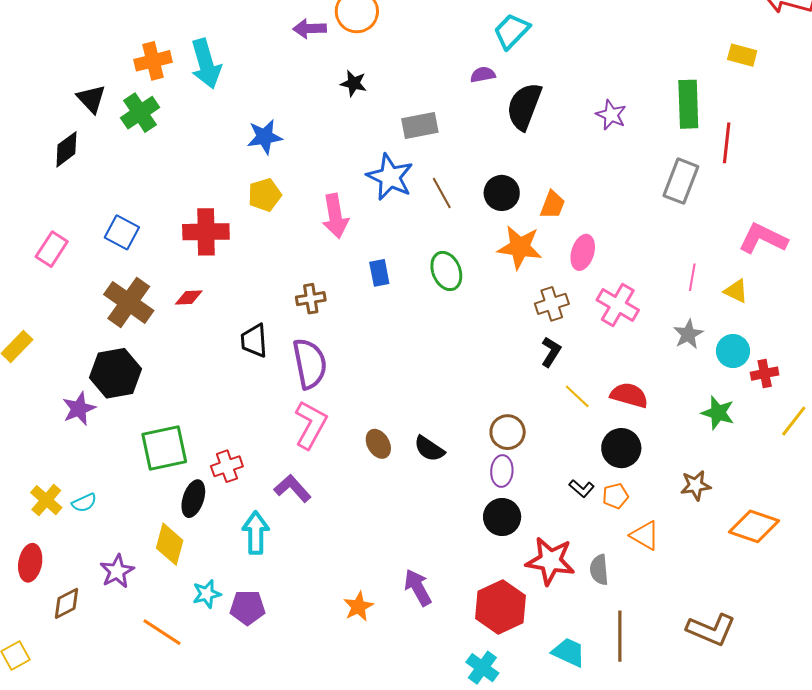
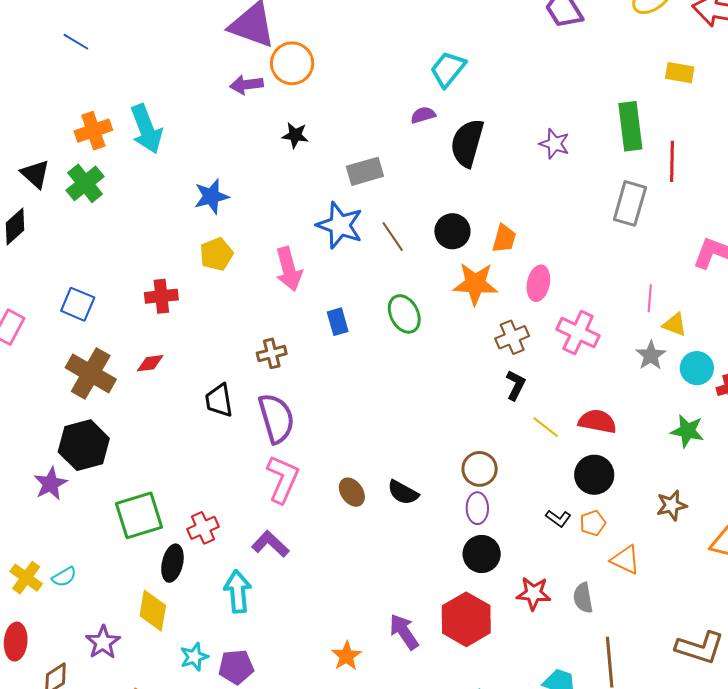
red cross: (206, 232) -> (161, 296), size x0.7
yellow triangle: (736, 291) -> (675, 325), moved
red star: (550, 561) -> (534, 593), size x0.7
red hexagon: (500, 607) -> (466, 619), moved

